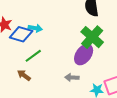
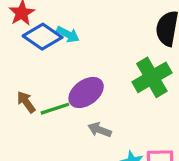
purple ellipse: (84, 55) -> (86, 92), moved
green line: (33, 56) -> (55, 109), moved

